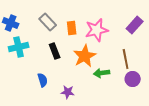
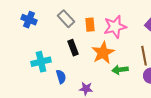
cyan cross: (19, 47) -> (41, 62), moved

